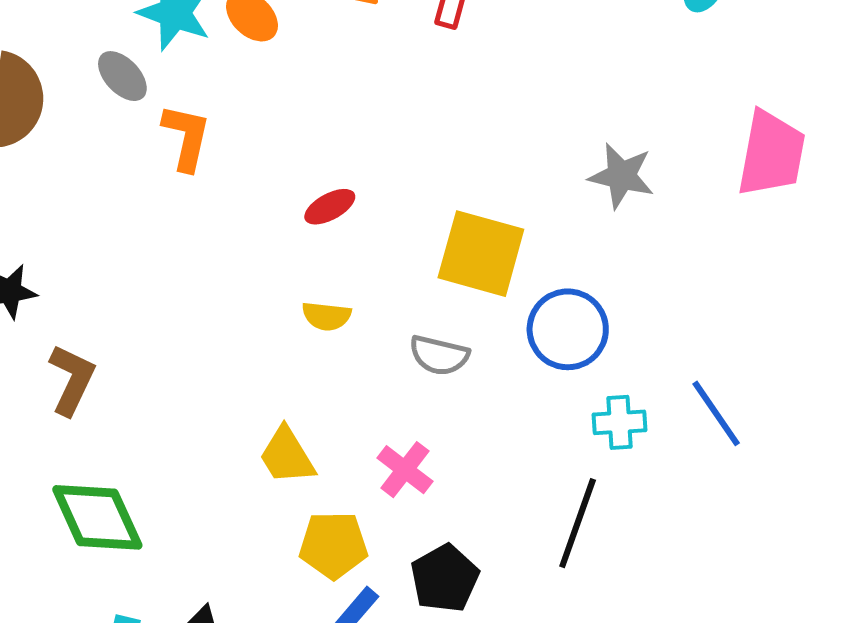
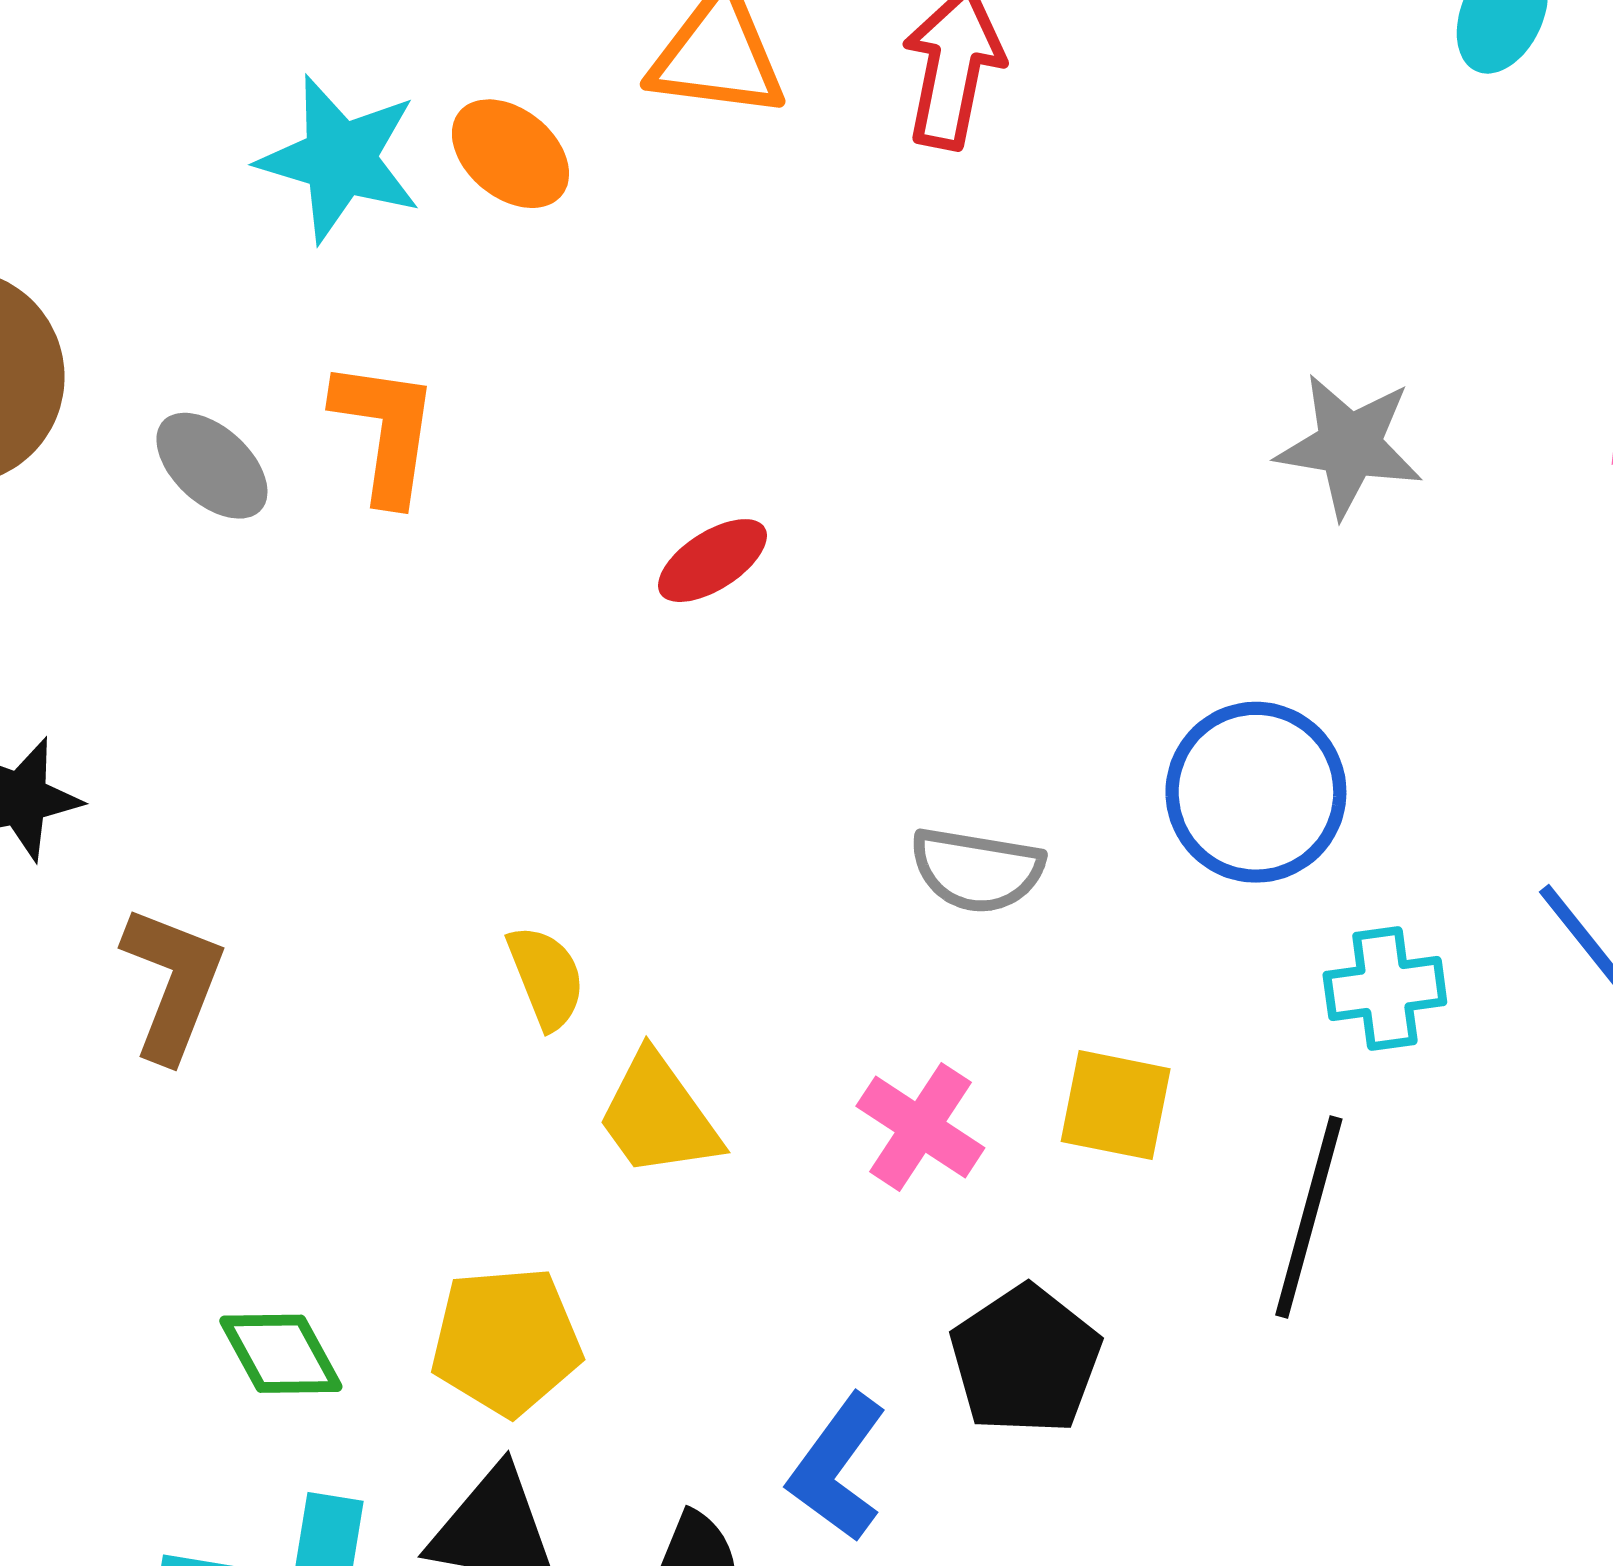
gray ellipse: (122, 76) -> (212, 466), moved
yellow square: (481, 254) -> (1116, 1105), moved, size x0.6
yellow semicircle: (326, 316) -> (546, 977), moved, turned -114
green diamond: (97, 517) -> (281, 1354), moved, size x0.6
yellow pentagon: (333, 545) -> (506, 1341), moved

